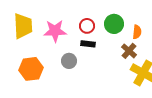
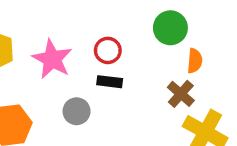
green circle: (114, 24) -> (170, 28), moved
pink star: (55, 31) -> (52, 59), turned 30

